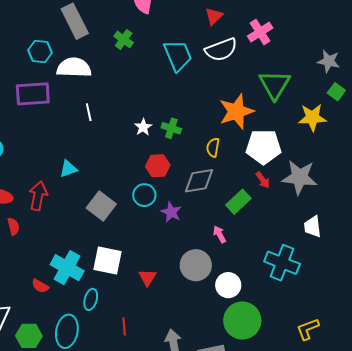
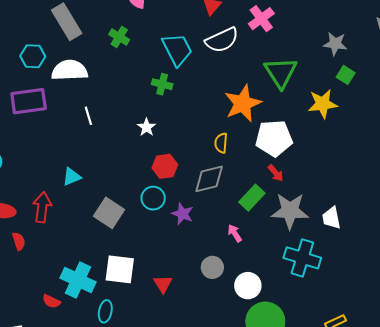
green cross: (171, 128) -> (162, 84), moved
gray star: (300, 177) -> (290, 211), moved
gray circle: (196, 265) -> (212, 267), size x0.7

